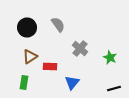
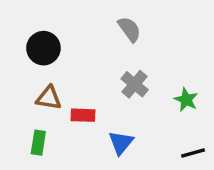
gray semicircle: (58, 24) -> (129, 29), moved
brown triangle: (30, 56) -> (49, 98), turned 42

